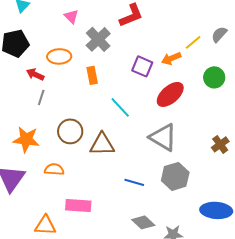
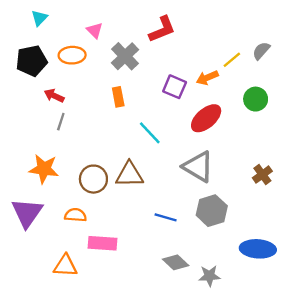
orange ellipse: (59, 56) -> (72, 55), moved
brown circle: (70, 131) -> (93, 179), moved
orange semicircle: (54, 169) -> (75, 215), moved

